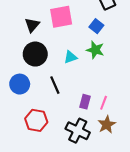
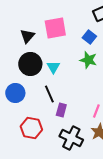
cyan triangle: (70, 57) -> (53, 67), moved, turned -40
purple rectangle: (85, 102) -> (61, 110), moved

